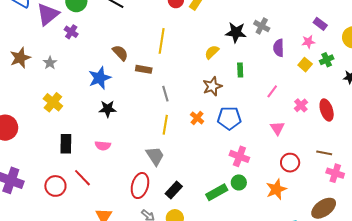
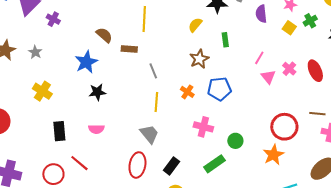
pink triangle: (277, 128) -> (268, 77), moved
pink cross: (239, 156) -> (203, 127), moved
red circle: (290, 163) -> (284, 127), size x1.4
green circle: (239, 182) -> (235, 141), moved

